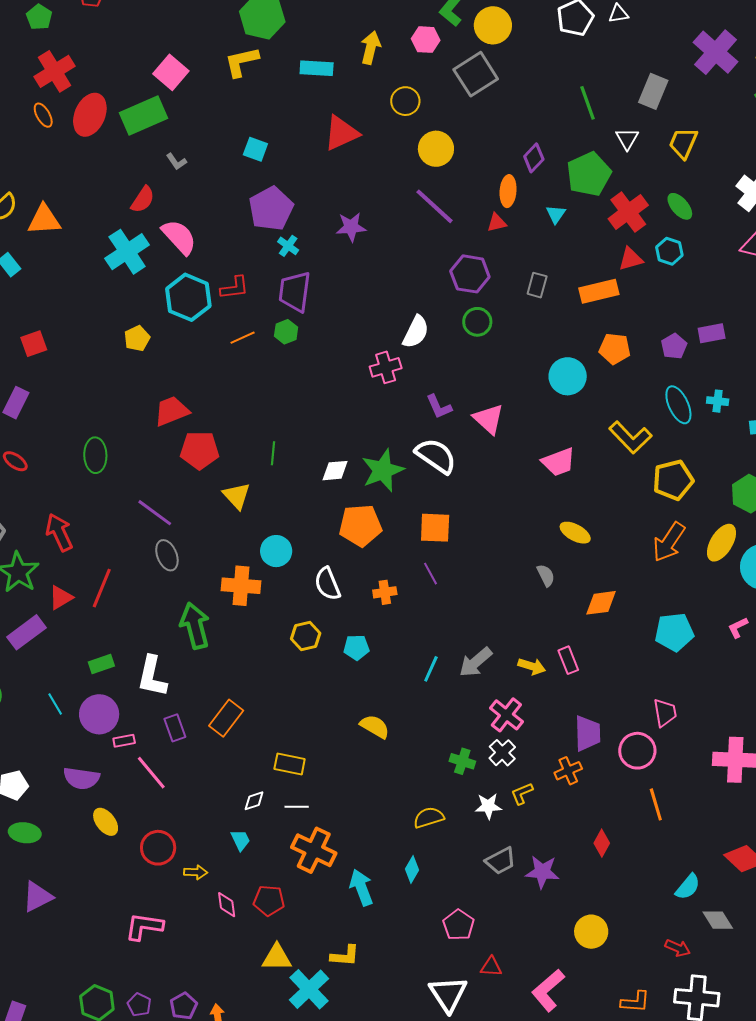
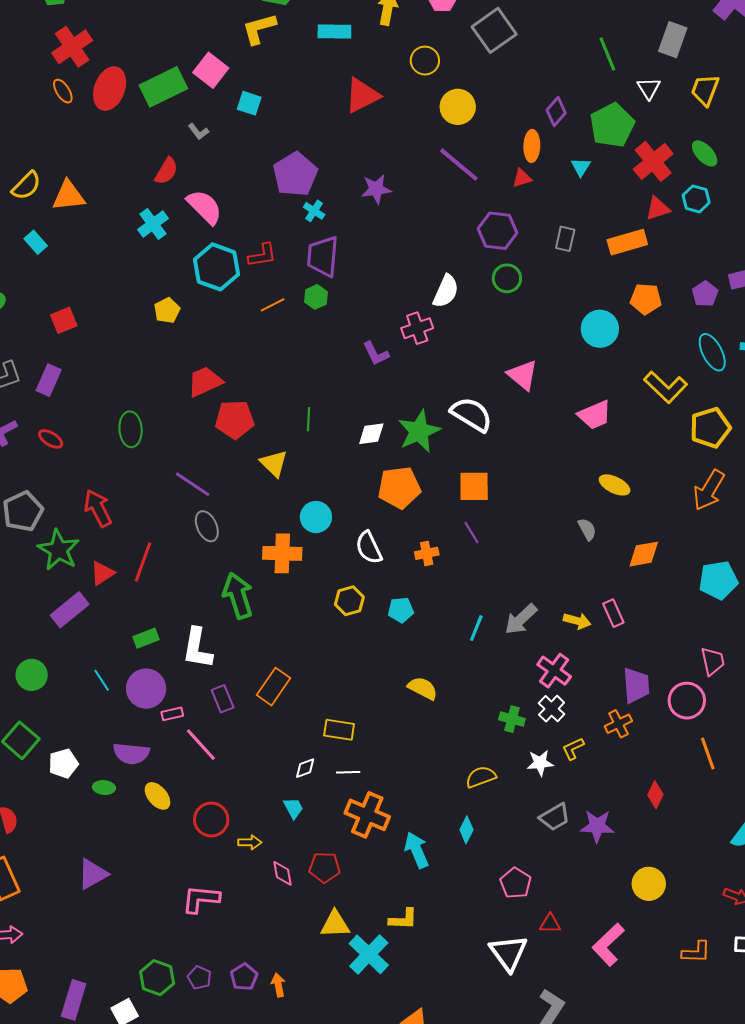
pink square: (171, 72) -> (211, 70), moved
cyan square: (255, 149) -> (249, 103), moved
cyan cross: (127, 252) -> (153, 224), size x0.7
purple L-shape: (439, 407) -> (376, 354), moved
green ellipse: (25, 833) -> (104, 788), moved, size x0.7

